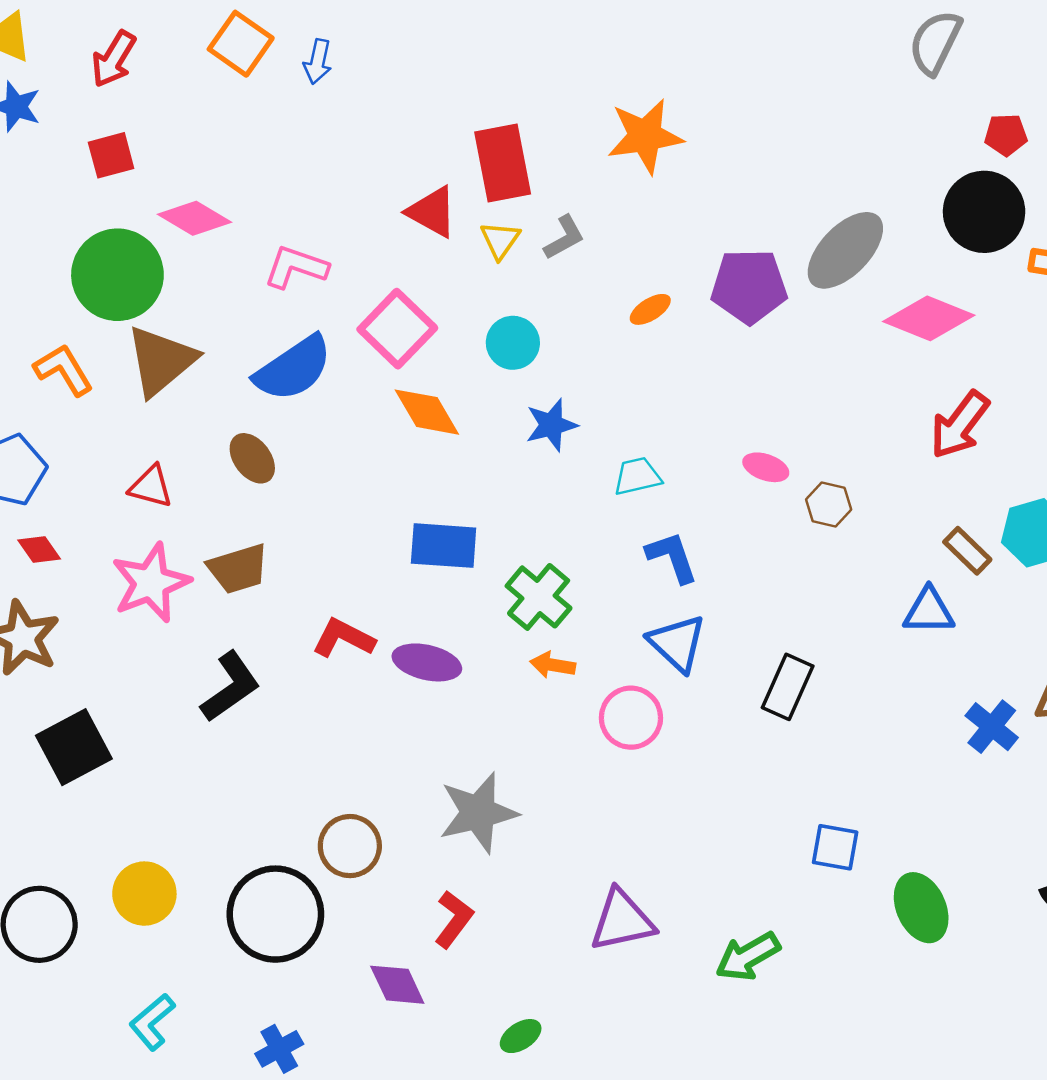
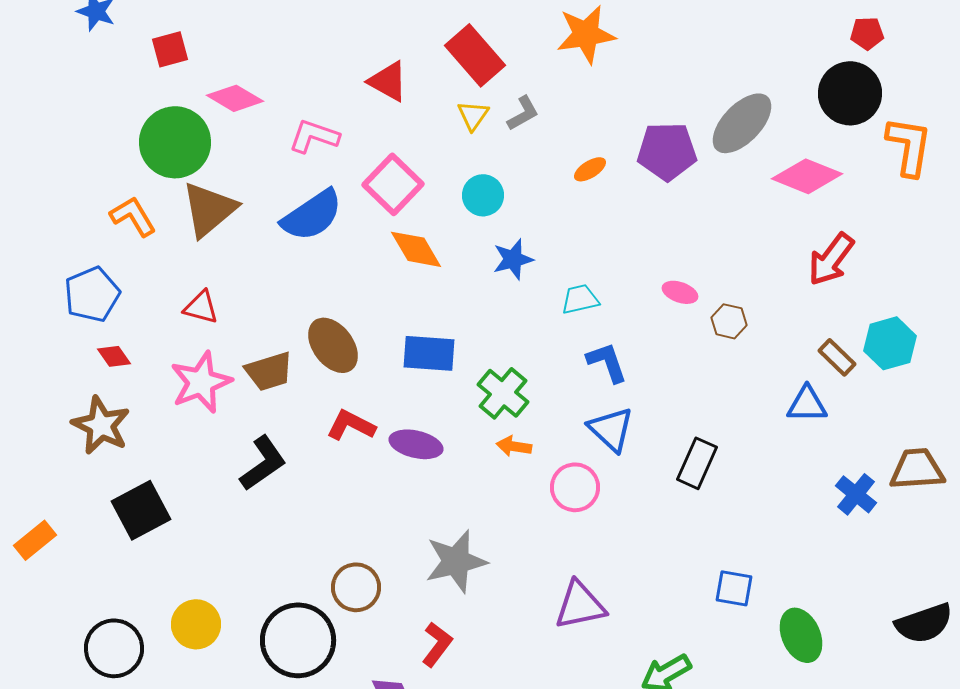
red rectangle: (503, 163) -> (475, 55), turned -30
red triangle: (432, 212) -> (388, 81), moved
brown ellipse: (252, 458) -> (333, 345), moved, size x1.4
purple triangle: (622, 920) -> (580, 605), moved

